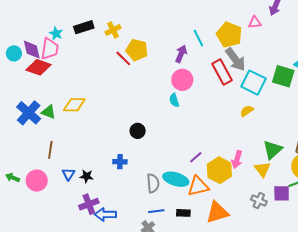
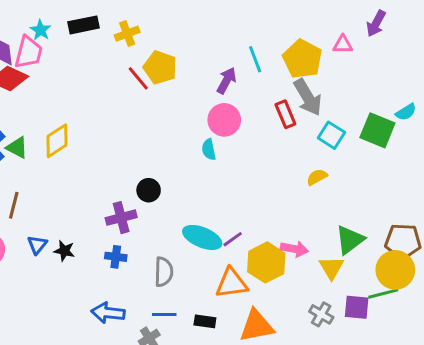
red rectangle: (222, 72) -> (285, 114), size x0.7
cyan square: (253, 83) -> (331, 135), size x0.7
yellow diamond: (74, 105) -> (57, 141), turned -40
pink arrow: (237, 159) -> (294, 249), turned -102
blue cross: (120, 162) -> (116, 257), moved
cyan ellipse: (176, 179) -> (202, 237), moved
purple cross: (89, 204) -> (121, 218), moved
blue arrow: (105, 214) -> (108, 313), moved

